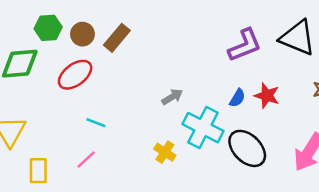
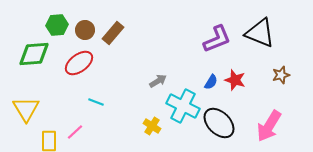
pink line: (86, 160) -> (75, 132), moved

